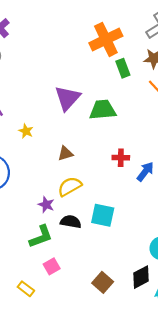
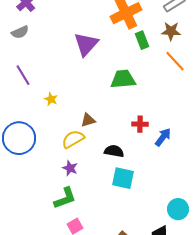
purple triangle: (68, 98) -> (86, 44), moved
yellow semicircle: (70, 186) -> (73, 139), moved
black semicircle: (71, 222) -> (114, 151), moved

